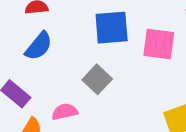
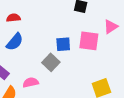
blue square: (112, 28) -> (63, 44), moved, size x0.7

